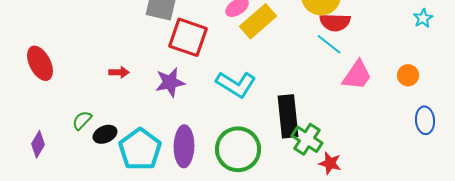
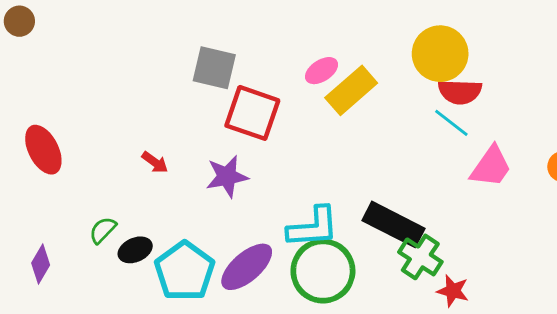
red arrow: (119, 72) -> (155, 162), turned 36
cyan L-shape: (236, 84) -> (313, 227), moved, turned -36
black rectangle: (288, 116) -> (394, 224), turned -57
purple ellipse: (184, 146) -> (247, 267), turned 48

